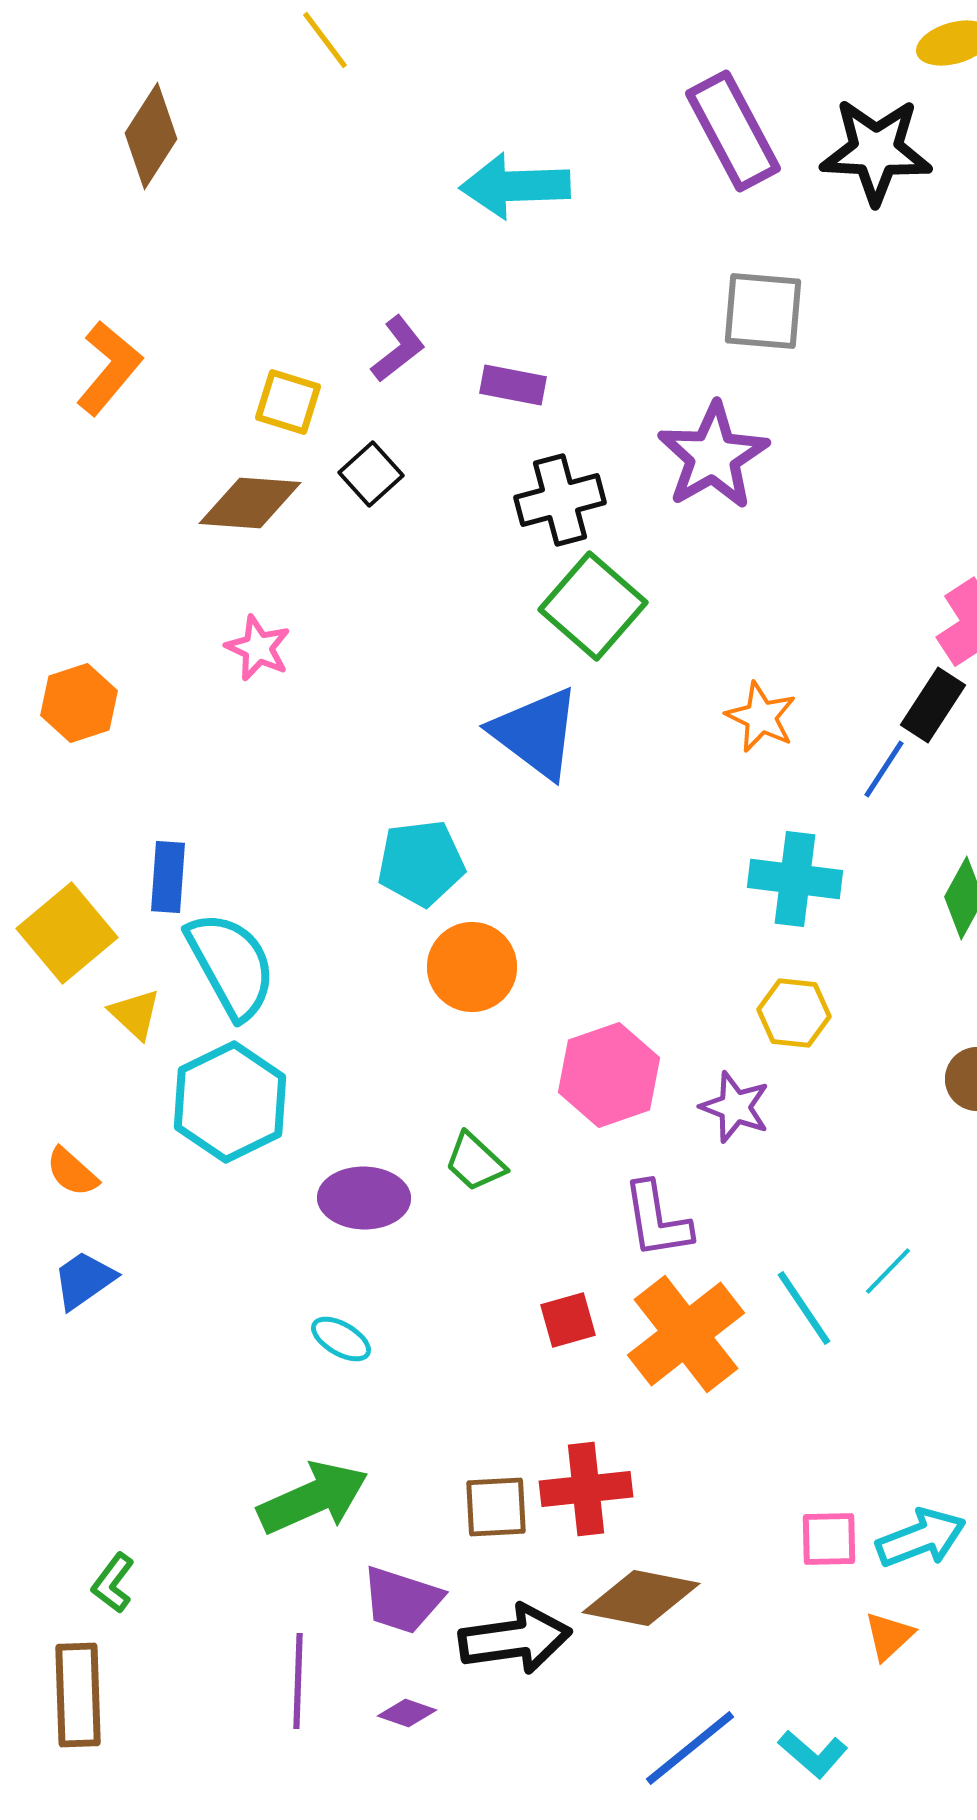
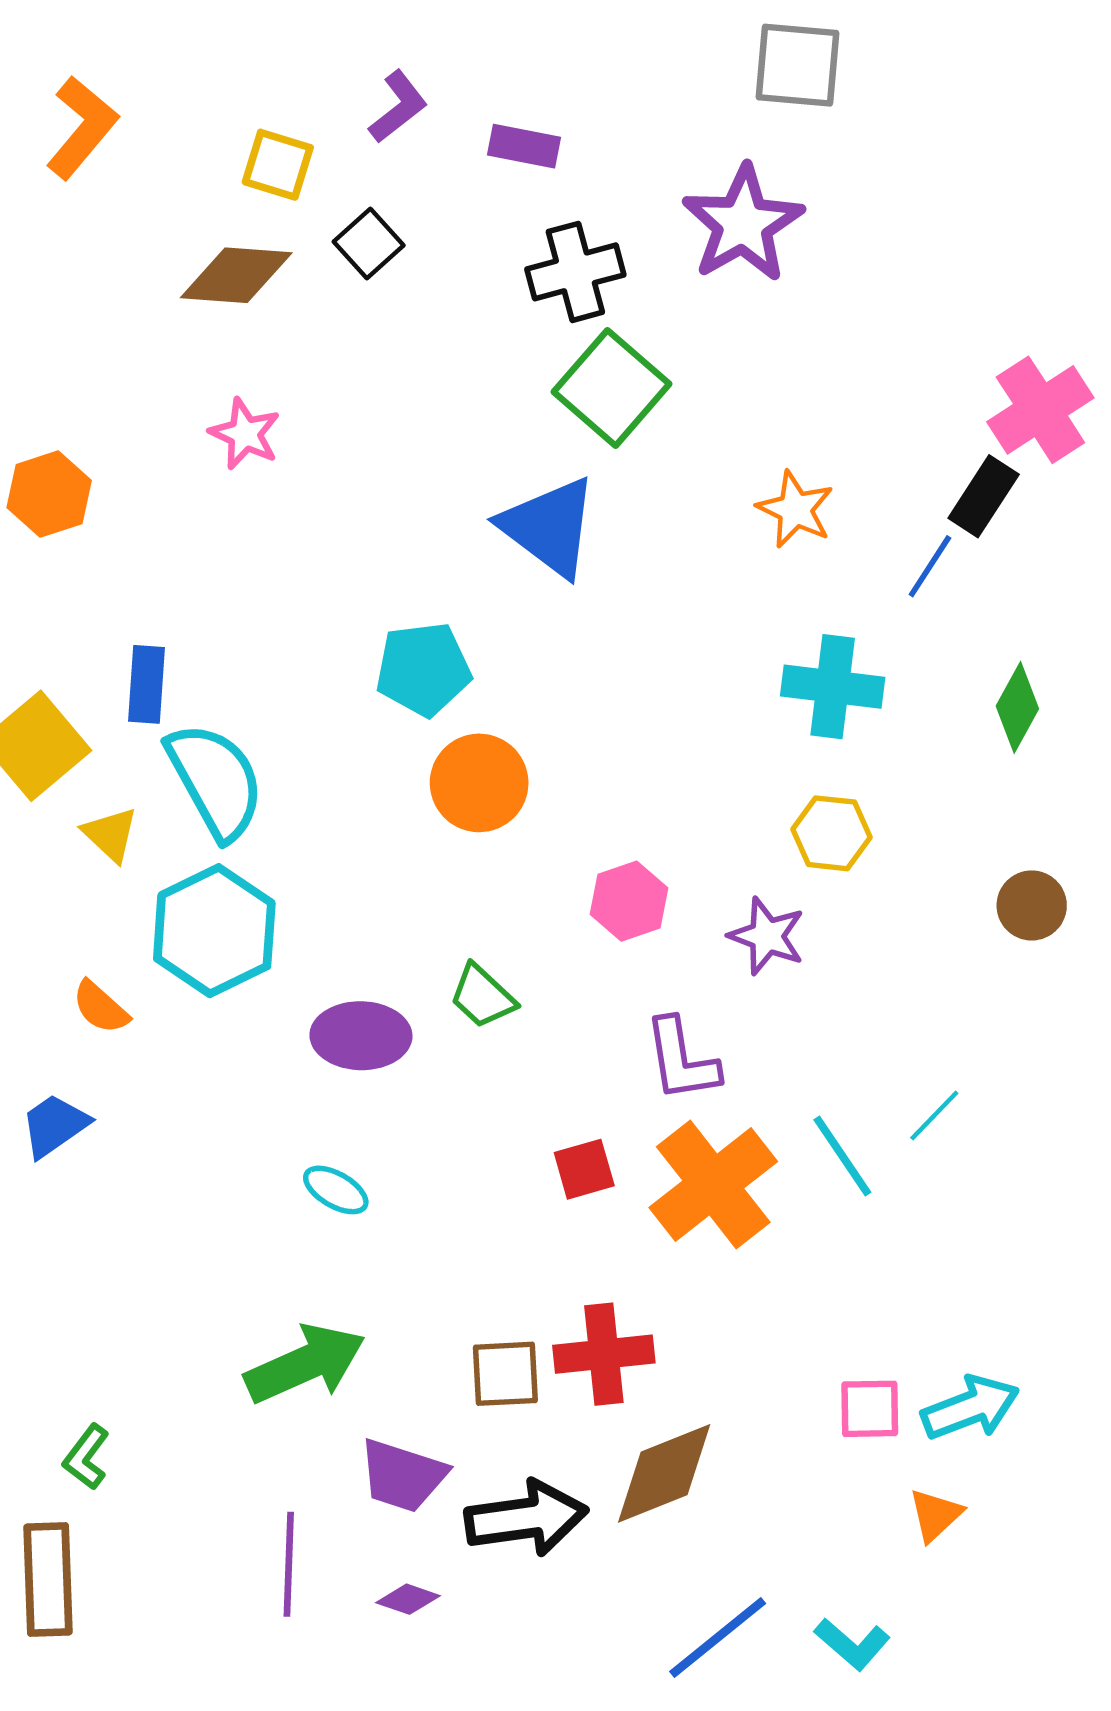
pink hexagon: (609, 1075) -> (629, 901), size x0.7
orange semicircle: (72, 1172) -> (101, 1007), moved
brown diamond: (641, 1598) -> (664, 1473), turned -33

